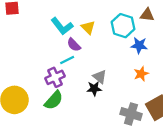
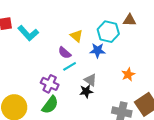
cyan L-shape: (62, 26) -> (28, 33), moved
blue star: (139, 45) -> (98, 50), moved
cyan line: (67, 60) -> (70, 66), moved
purple cross: (55, 77) -> (50, 84), turned -36

